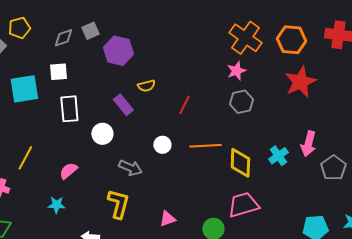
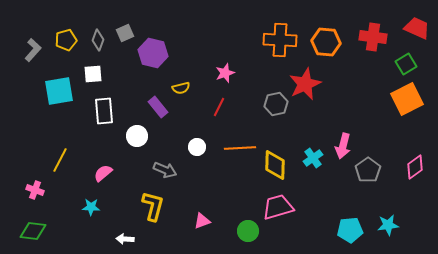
yellow pentagon: (19, 28) -> (66, 40), moved
gray diamond: (63, 38) -> (98, 40), turned -50
orange cross: (245, 38) -> (280, 40), turned -32
pink star: (236, 71) -> (225, 73), moved
red star: (300, 82) -> (305, 84), moved

